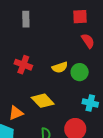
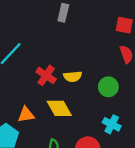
red cross: (23, 65) -> (46, 75), moved
yellow semicircle: (60, 67) -> (73, 76), moved

